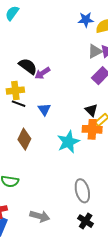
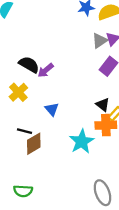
yellow cross: (15, 91) -> (18, 92), turned -30
black line: (19, 104) -> (25, 131), moved
brown diamond: (24, 139) -> (34, 144), turned 40

